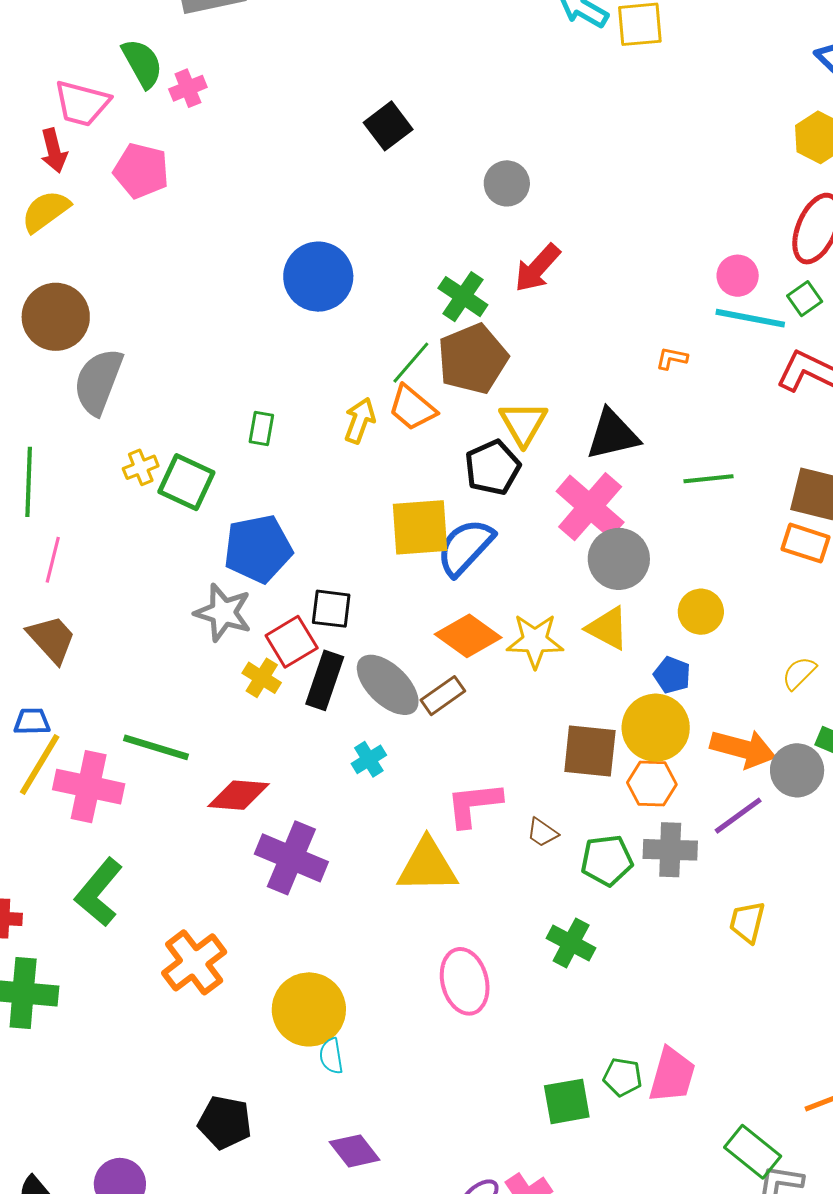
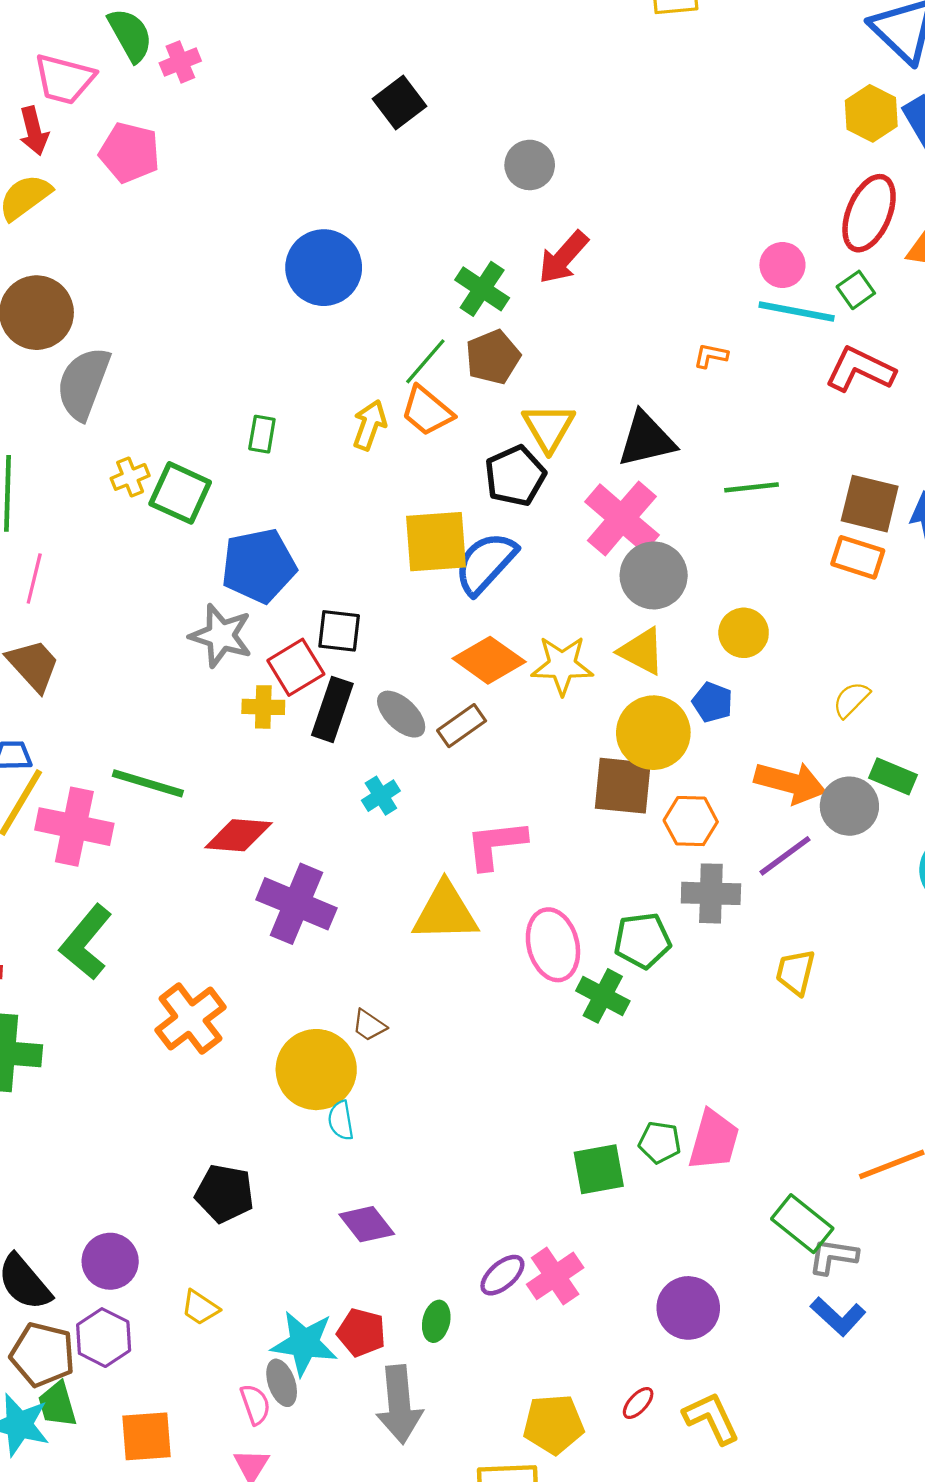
brown pentagon: (473, 359) -> (493, 357), size x0.7
yellow cross: (262, 678) -> (263, 707), turned -30
gray ellipse: (388, 685) -> (401, 714), size x0.7
yellow circle: (656, 728) -> (653, 733), moved
brown trapezoid: (542, 833) -> (369, 1025), moved
green pentagon: (607, 860) -> (642, 941), moved
pink ellipse: (465, 981) -> (553, 945), moved

